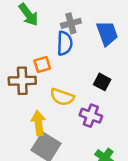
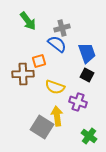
blue trapezoid: (107, 33) -> (87, 53), moved
blue semicircle: (65, 43) -> (57, 44), turned -54
yellow arrow: (38, 123) -> (57, 116), moved

